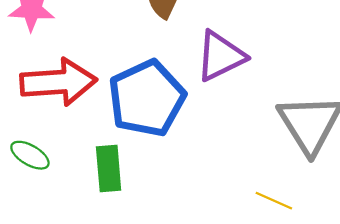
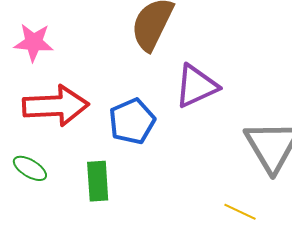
blue pentagon: (147, 98) -> (132, 121), size x0.7

